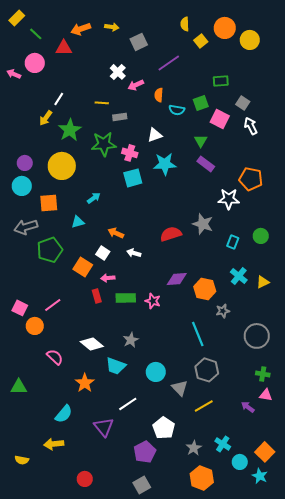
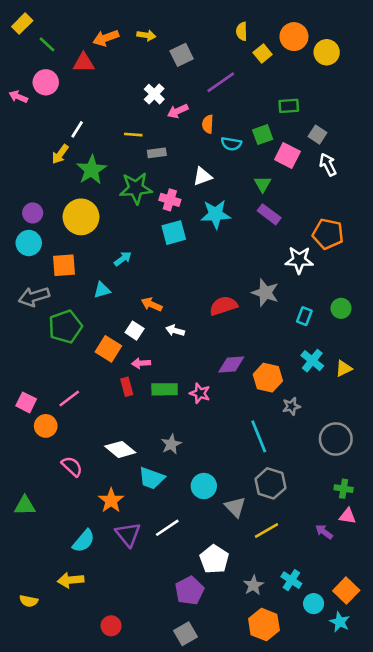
purple triangle: (104, 427) -> (128, 534), moved

